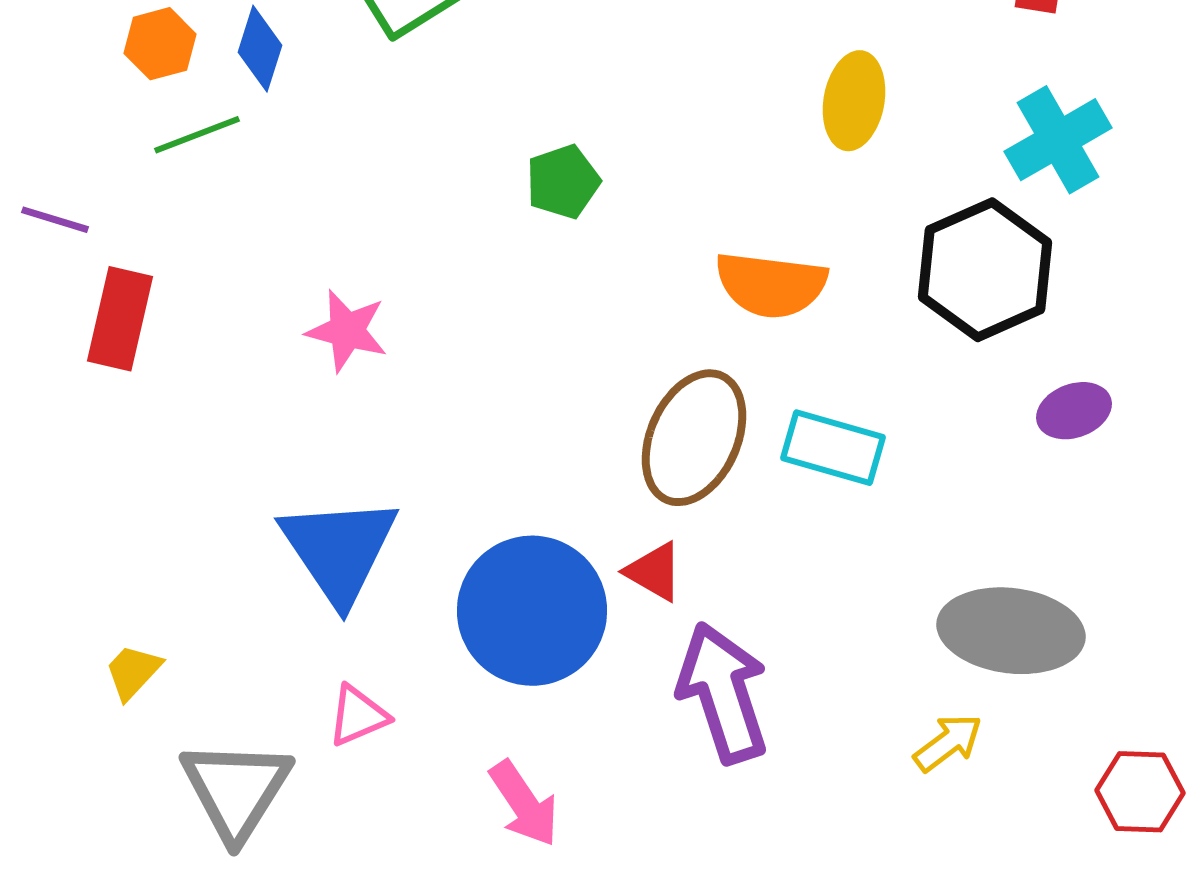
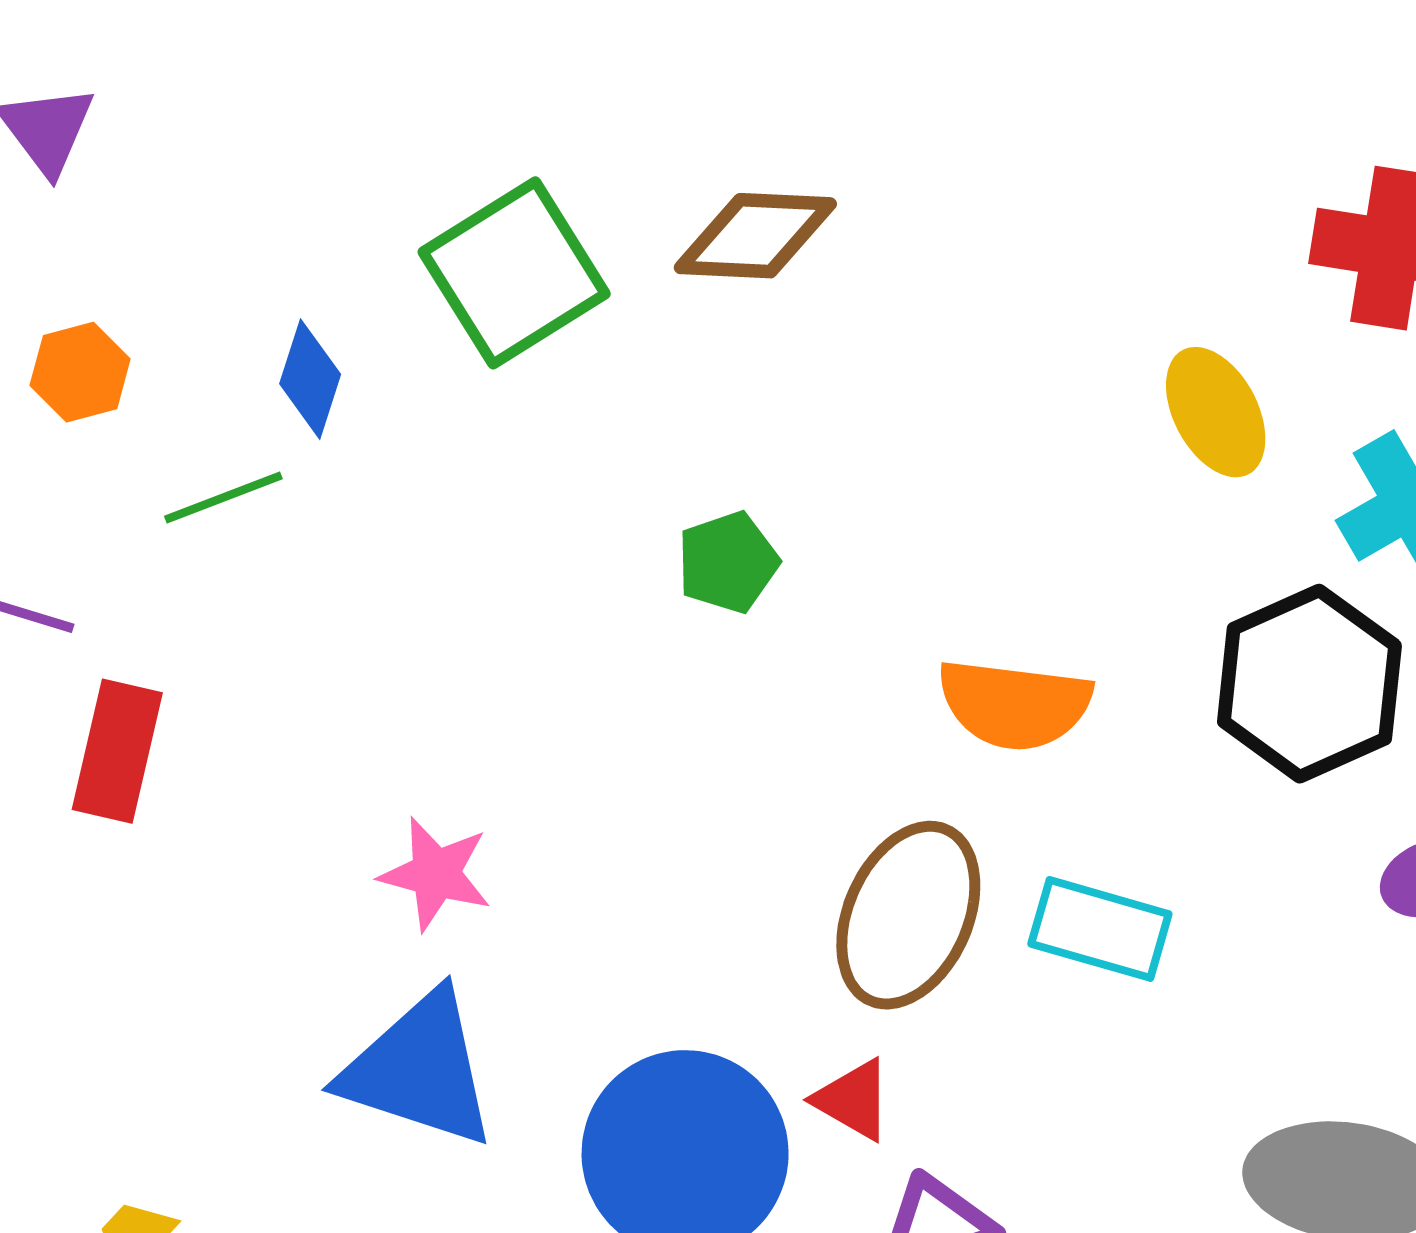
orange hexagon: (160, 44) -> (80, 372), moved
yellow ellipse: (854, 101) -> (1216, 412), moved, turned -38
pink star: (347, 331) -> (436, 874), moved
blue triangle: (339, 550) -> (419, 1069), turned -38

